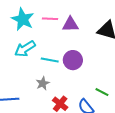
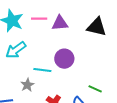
cyan line: (50, 60) -> (42, 70), moved
gray star: (43, 83) -> (27, 85), moved

